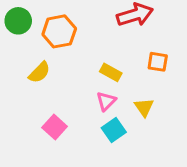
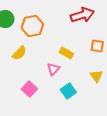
pink triangle: (106, 101) -> (53, 69), moved
yellow triangle: (144, 107) -> (96, 76), moved

